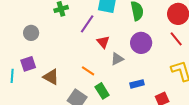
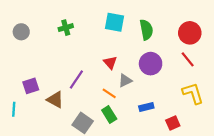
purple line: (87, 24) -> (76, 80), moved
gray circle: (31, 33) -> (21, 32), moved
orange line: (88, 71) -> (109, 93), moved
cyan line: (12, 76) -> (14, 109), moved

